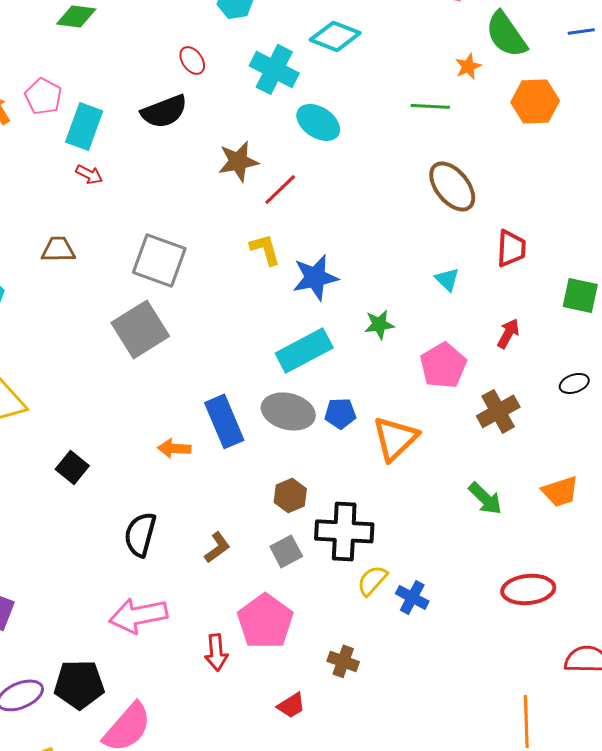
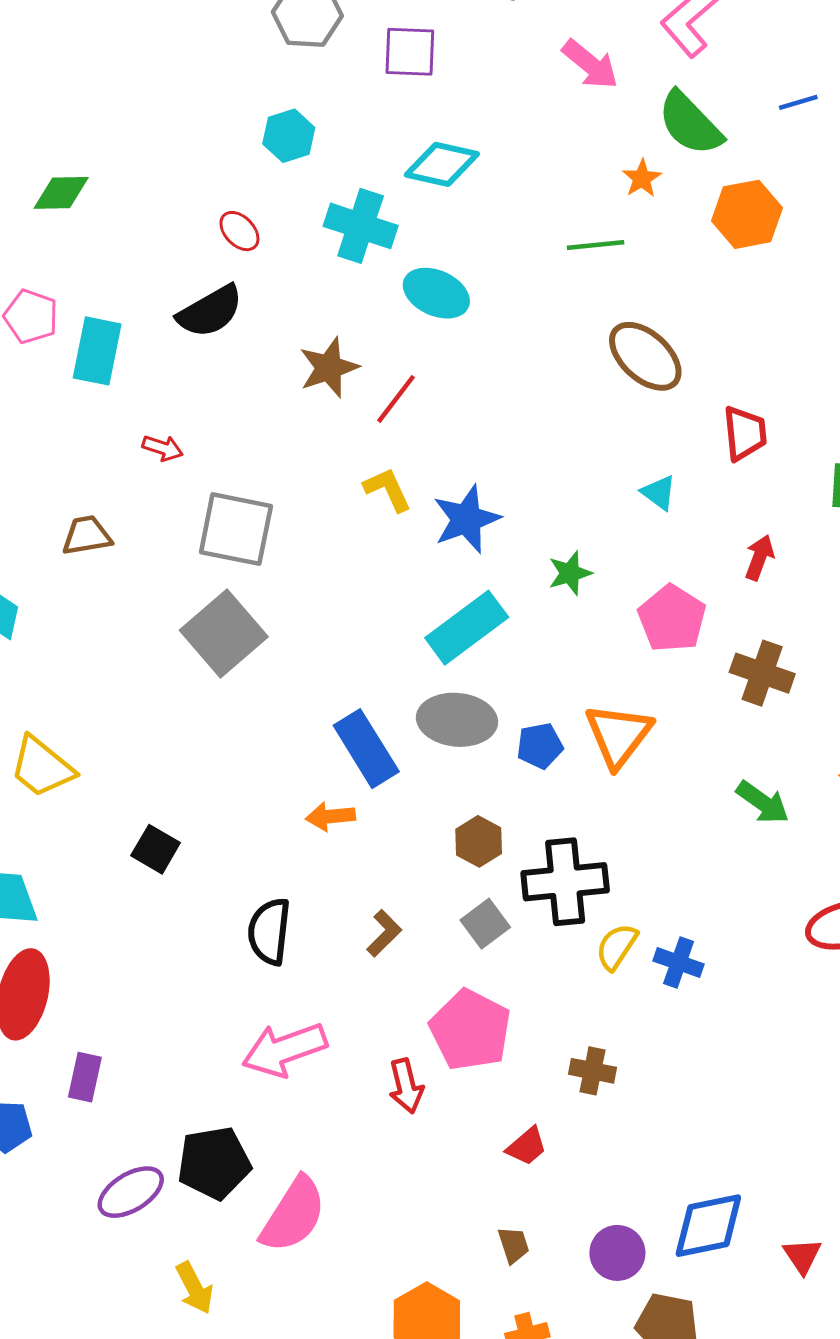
red arrow: (89, 174) -> (163, 448), moved
brown cross: (498, 411) -> (762, 673), turned -33
blue pentagon: (340, 413) -> (540, 746), moved
orange arrow: (174, 448) -> (331, 816), moved

